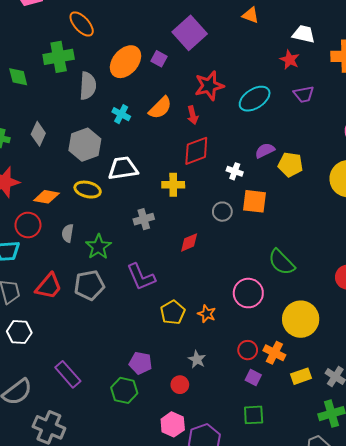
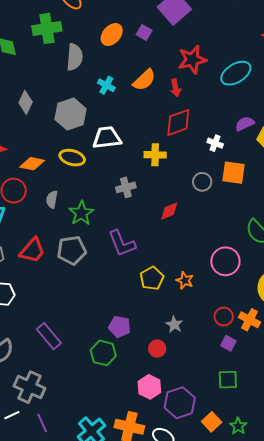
orange ellipse: (125, 62) -> (112, 35), size x0.7

